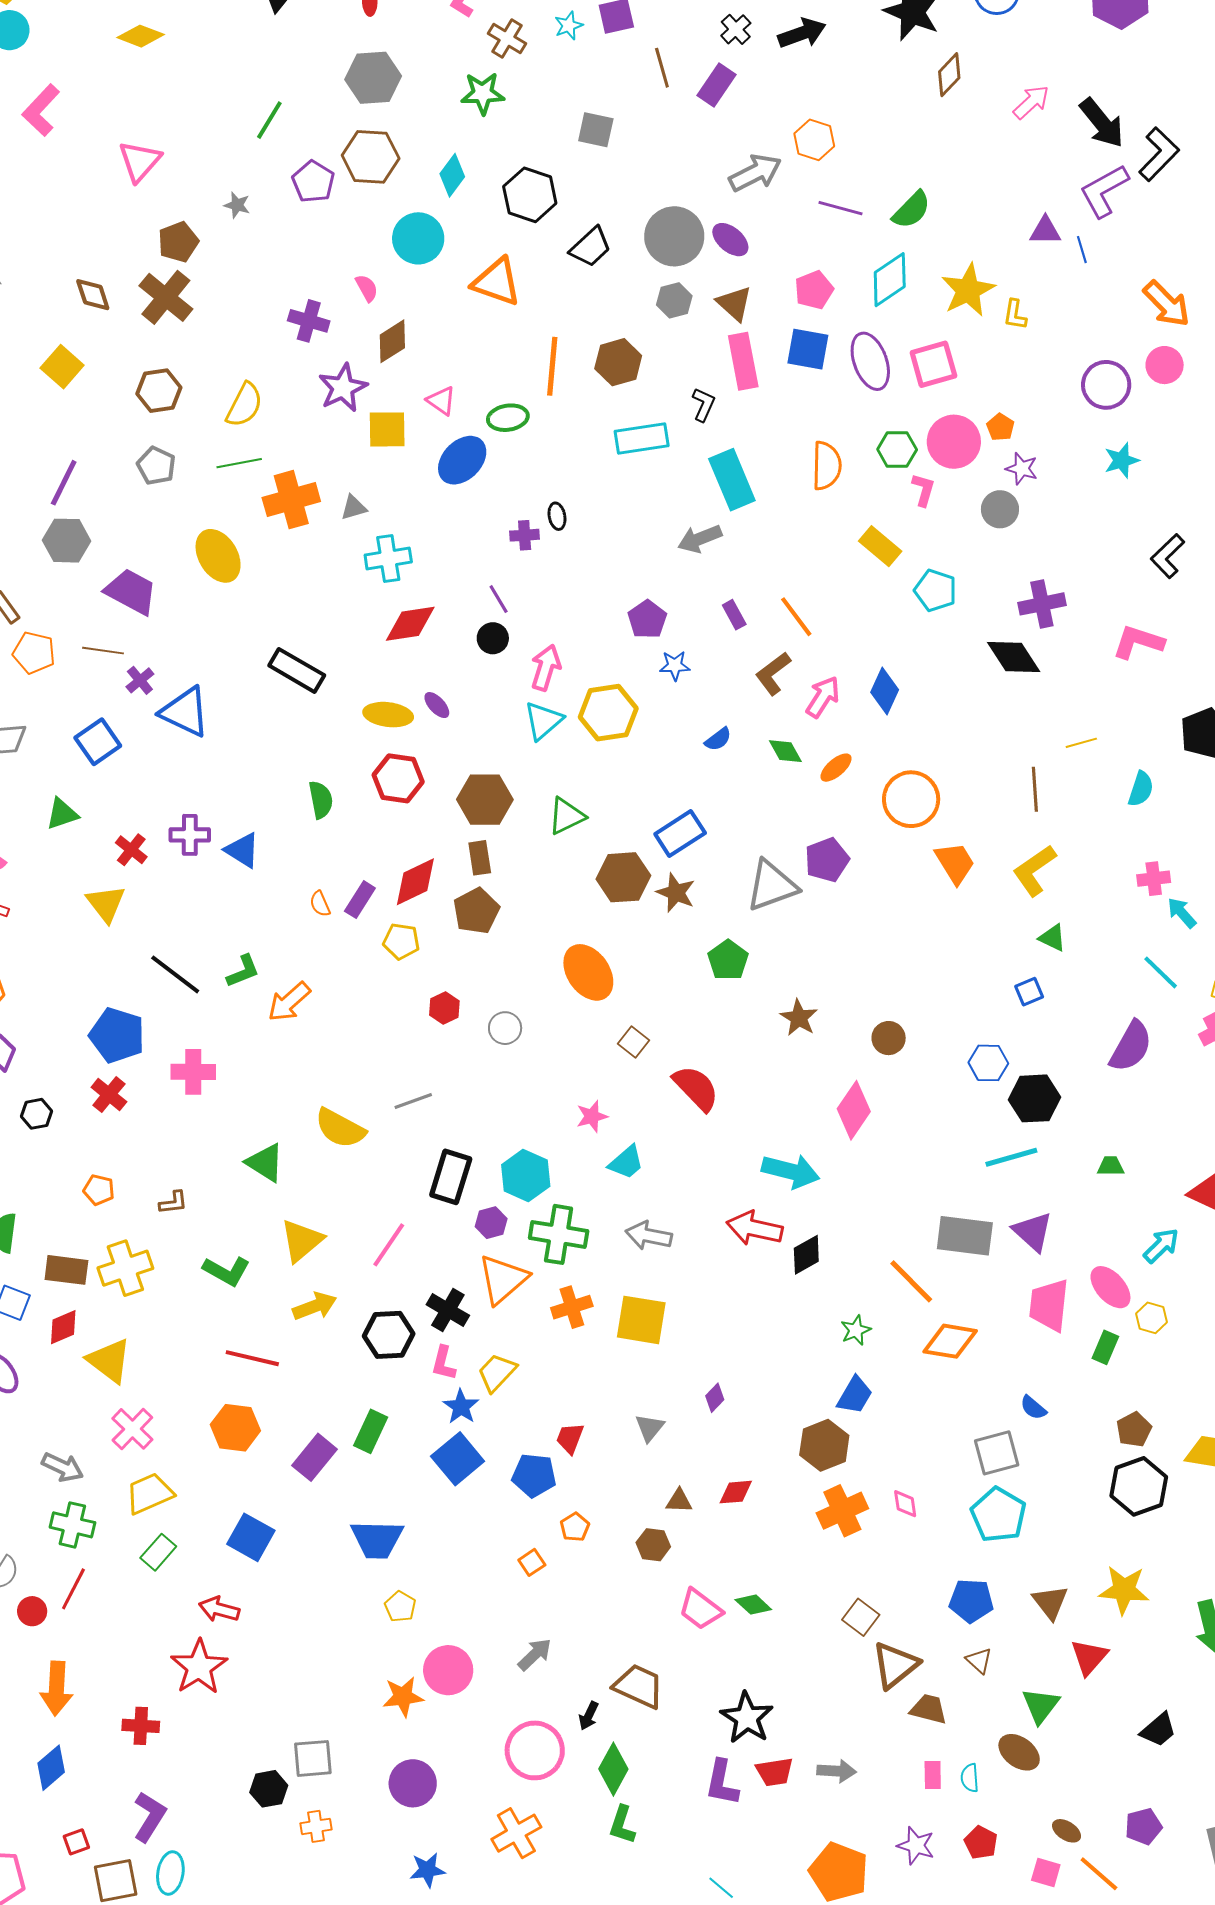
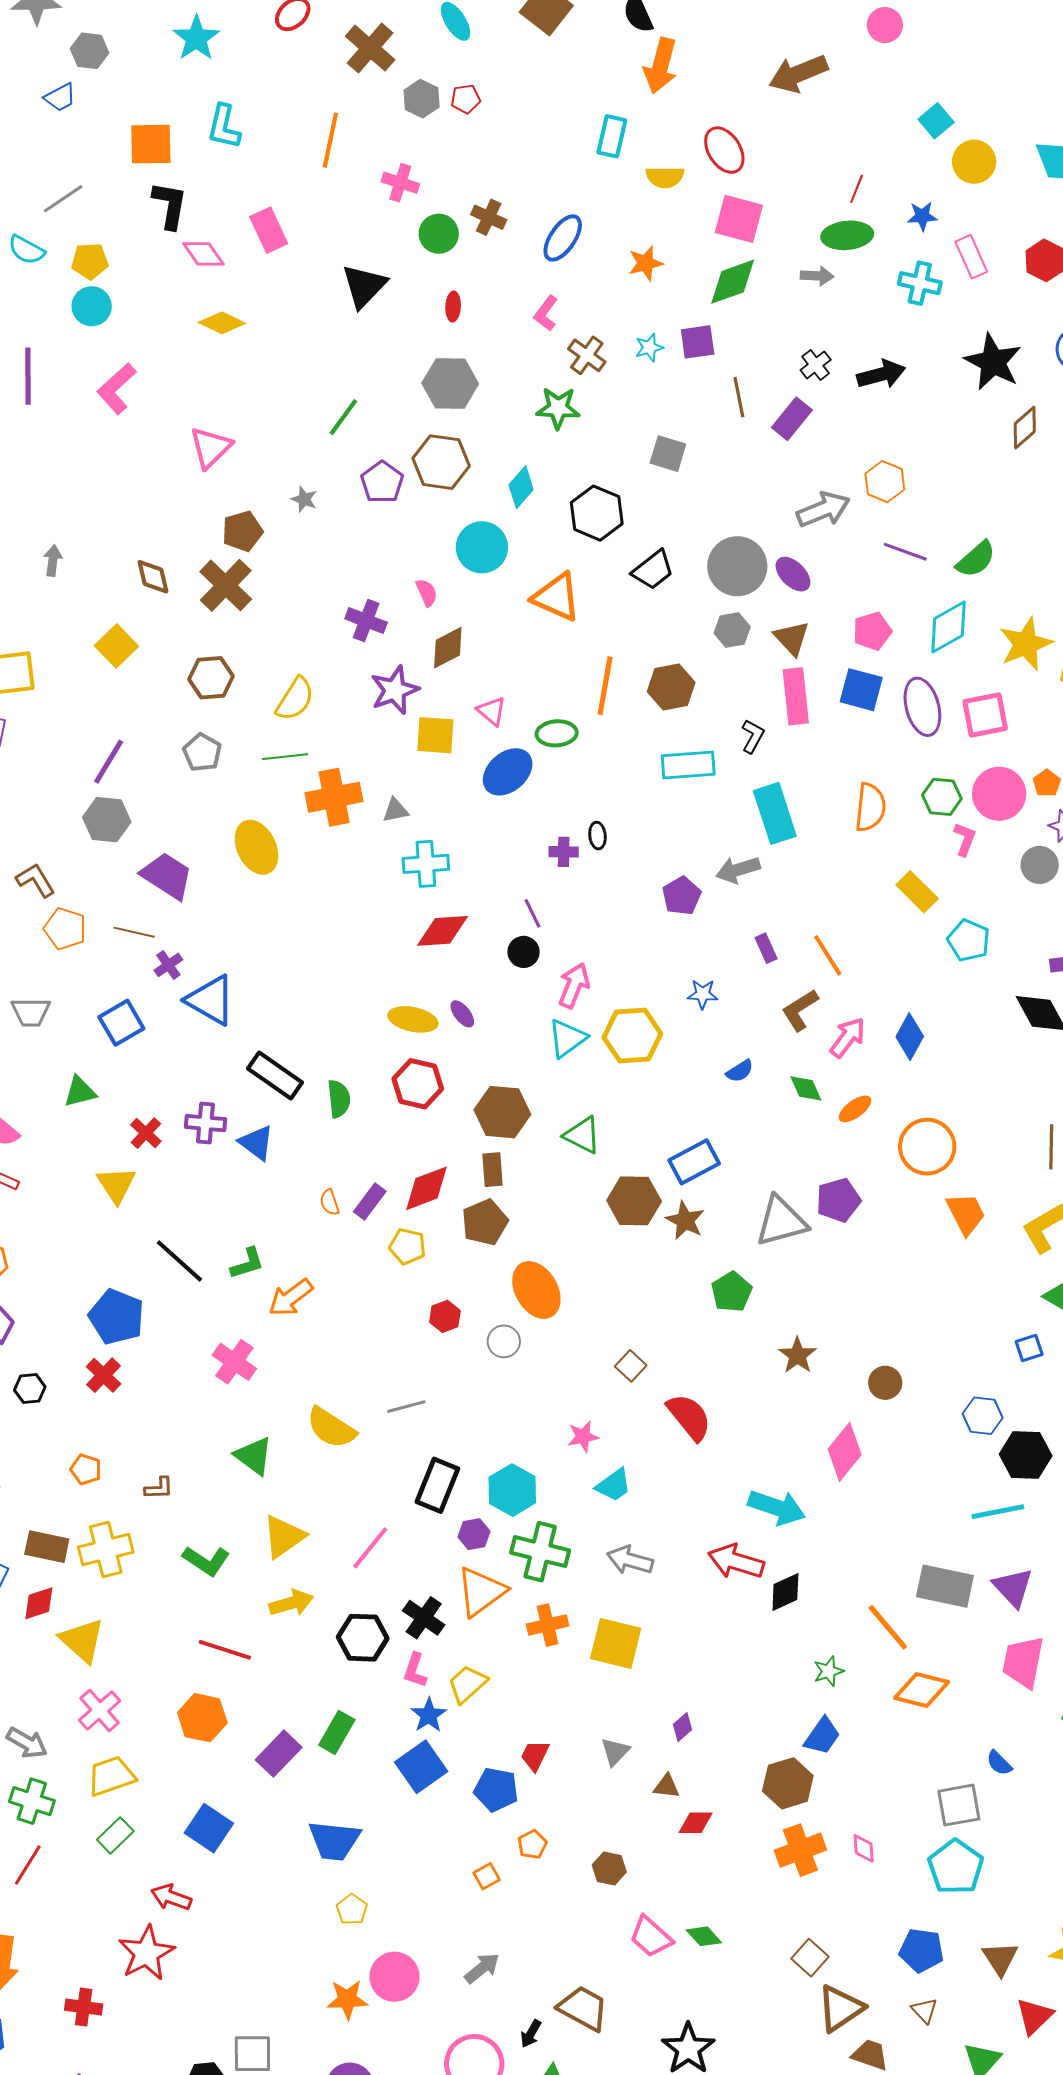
purple pentagon: (647, 619) -> (682, 896), moved
black rectangle: (297, 670) -> (275, 1076), moved
green triangle: (566, 816) -> (582, 1135), turned 48
orange ellipse: (588, 972) -> (536, 1290), moved
pink cross: (193, 1072) -> (234, 1362), moved, turned 30
brown triangle: (679, 1501) -> (666, 1786), moved

